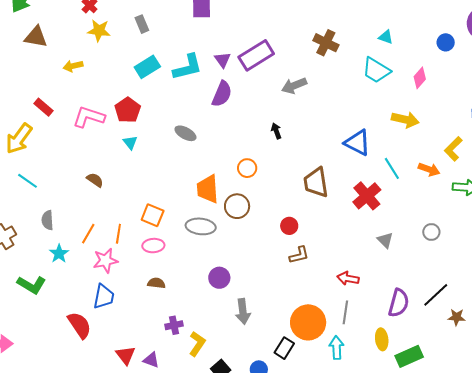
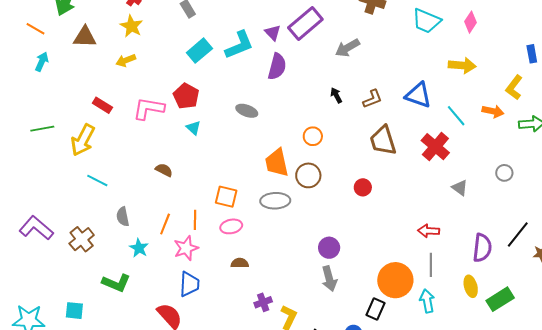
yellow star: (99, 31) -> (131, 26), moved, turned 30
brown L-shape: (299, 255) -> (372, 99), moved
purple circle: (219, 278) -> (329, 248), moved

